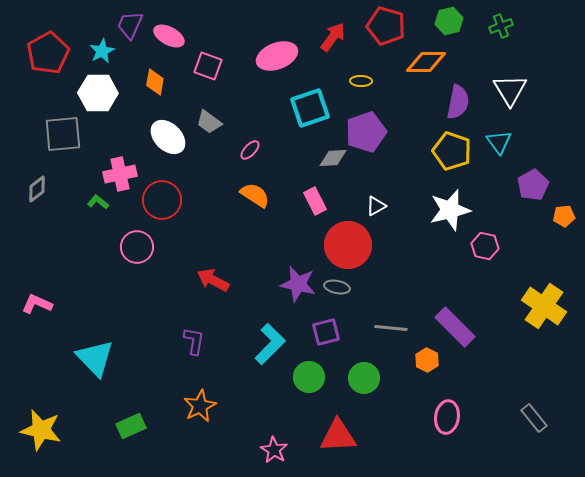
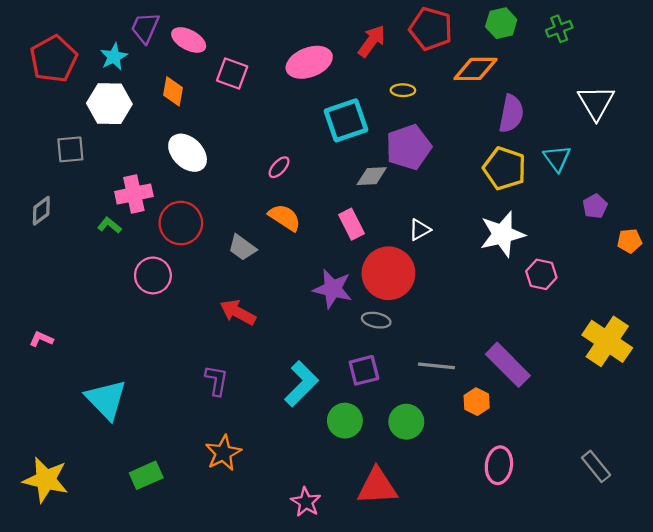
white triangle: (510, 90) -> (596, 102), moved
gray trapezoid: (209, 122) -> (242, 248), moved
gray square: (63, 134) -> (70, 149), size x0.7
purple pentagon: (533, 185) -> (595, 206), size x0.7
purple star: (298, 284) -> (333, 289), moved
pink L-shape: (37, 304) -> (41, 339), size x0.7

